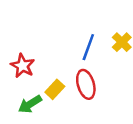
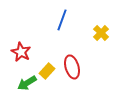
blue line: (88, 47) -> (62, 20), moved

